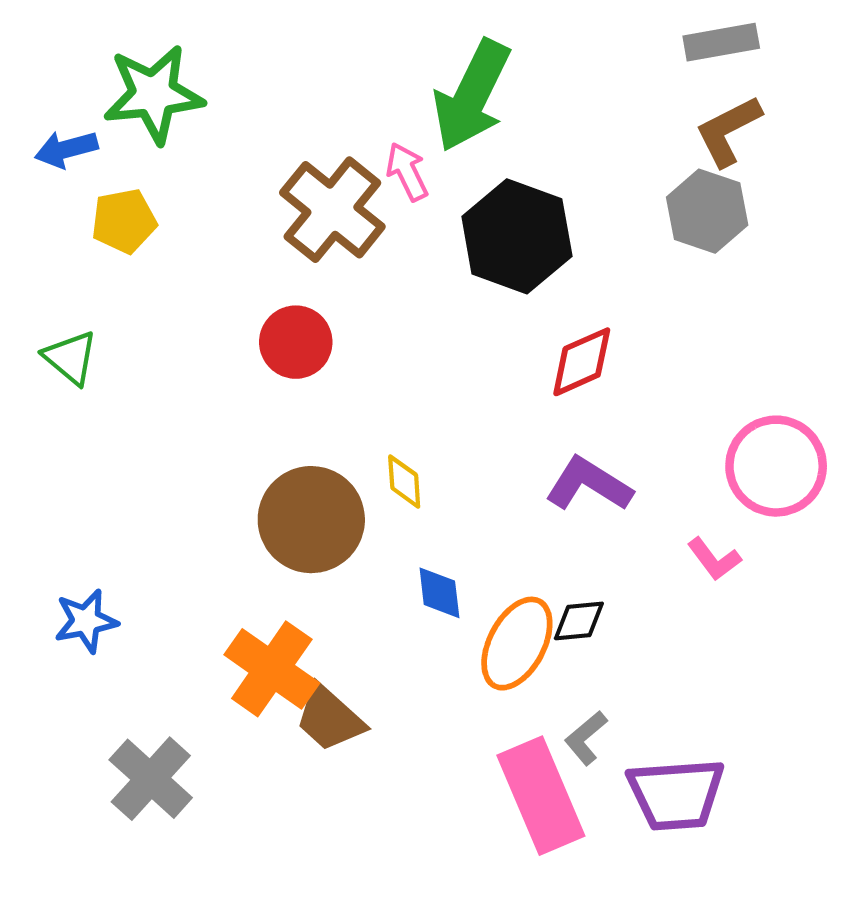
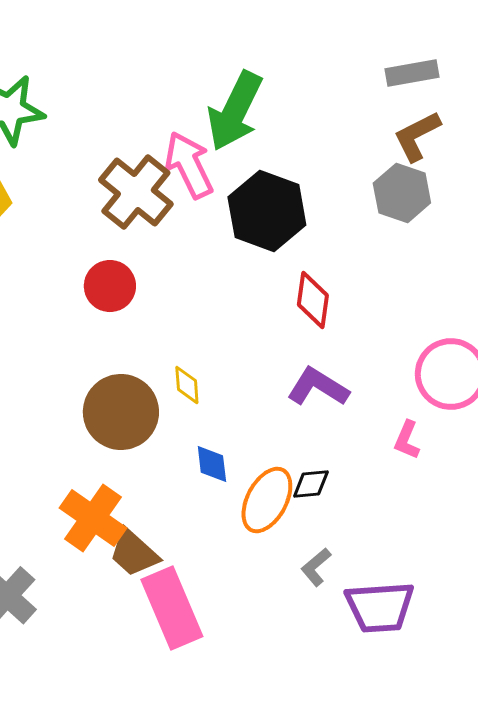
pink arrow: (407, 172) -> (189, 165), size x1.6
red diamond: (582, 362) -> (313, 300), turned -58
pink L-shape: (714, 559) -> (407, 440), turned 60
pink rectangle: (541, 796) -> (172, 608), moved

